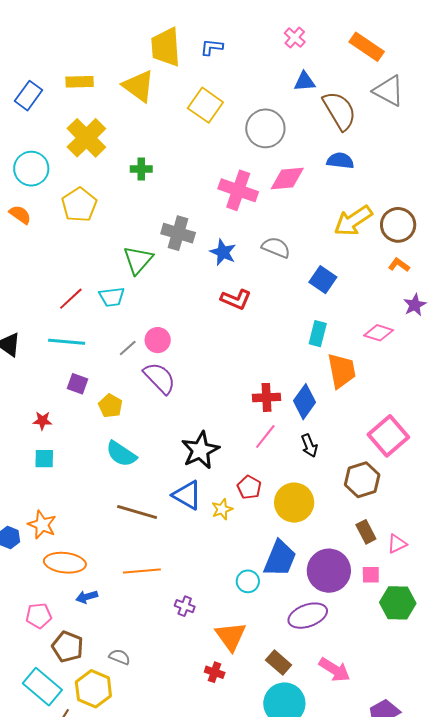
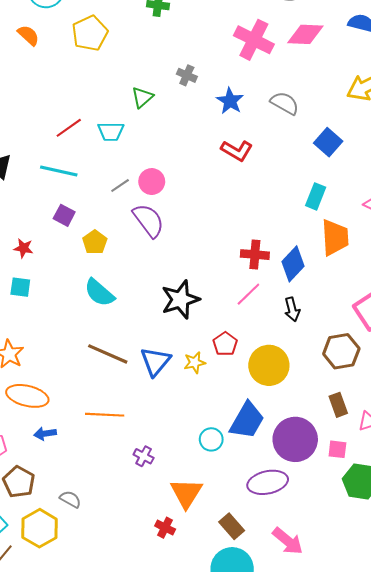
gray cross: (178, 233) -> (187, 75), size x0.6
green triangle: (138, 260) -> (142, 97), size x0.7
blue triangle: (187, 495) -> (155, 361), moved, turned 32

